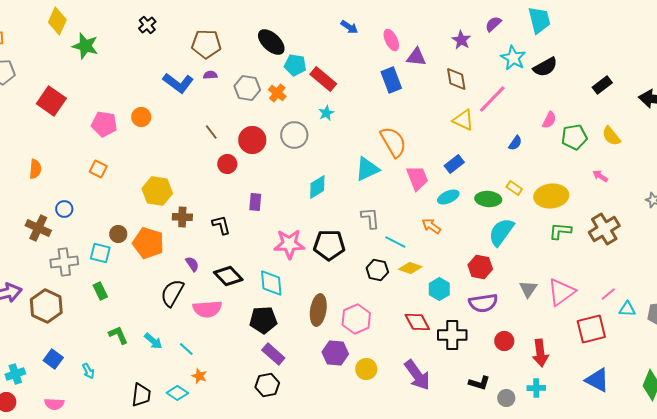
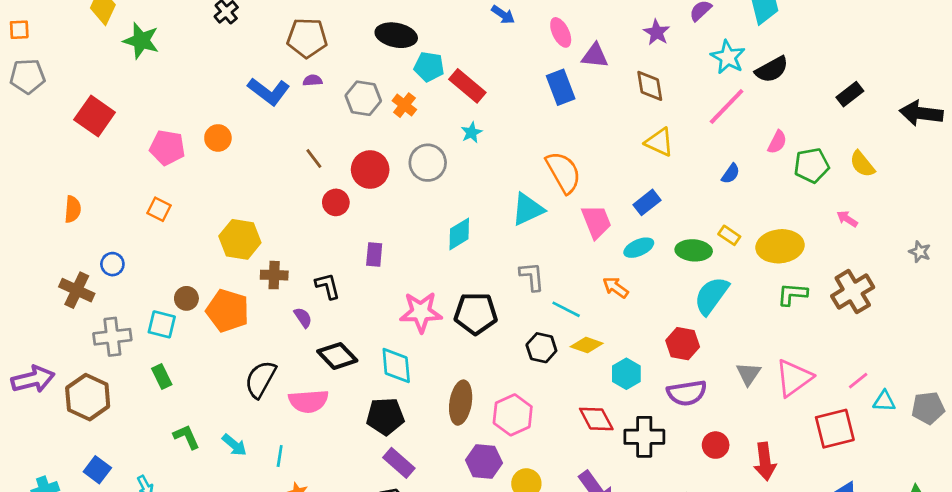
black ellipse: (271, 42) -> (396, 35), turned -32
pink line: (492, 99) -> (727, 106), moved
purple semicircle: (192, 264) -> (303, 318), moved
cyan line: (186, 349) -> (280, 456), turned 56

